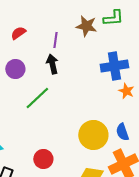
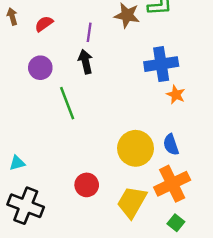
green line: (37, 98) -> (67, 103), turned -68
red circle: (43, 159) -> (87, 185), moved

